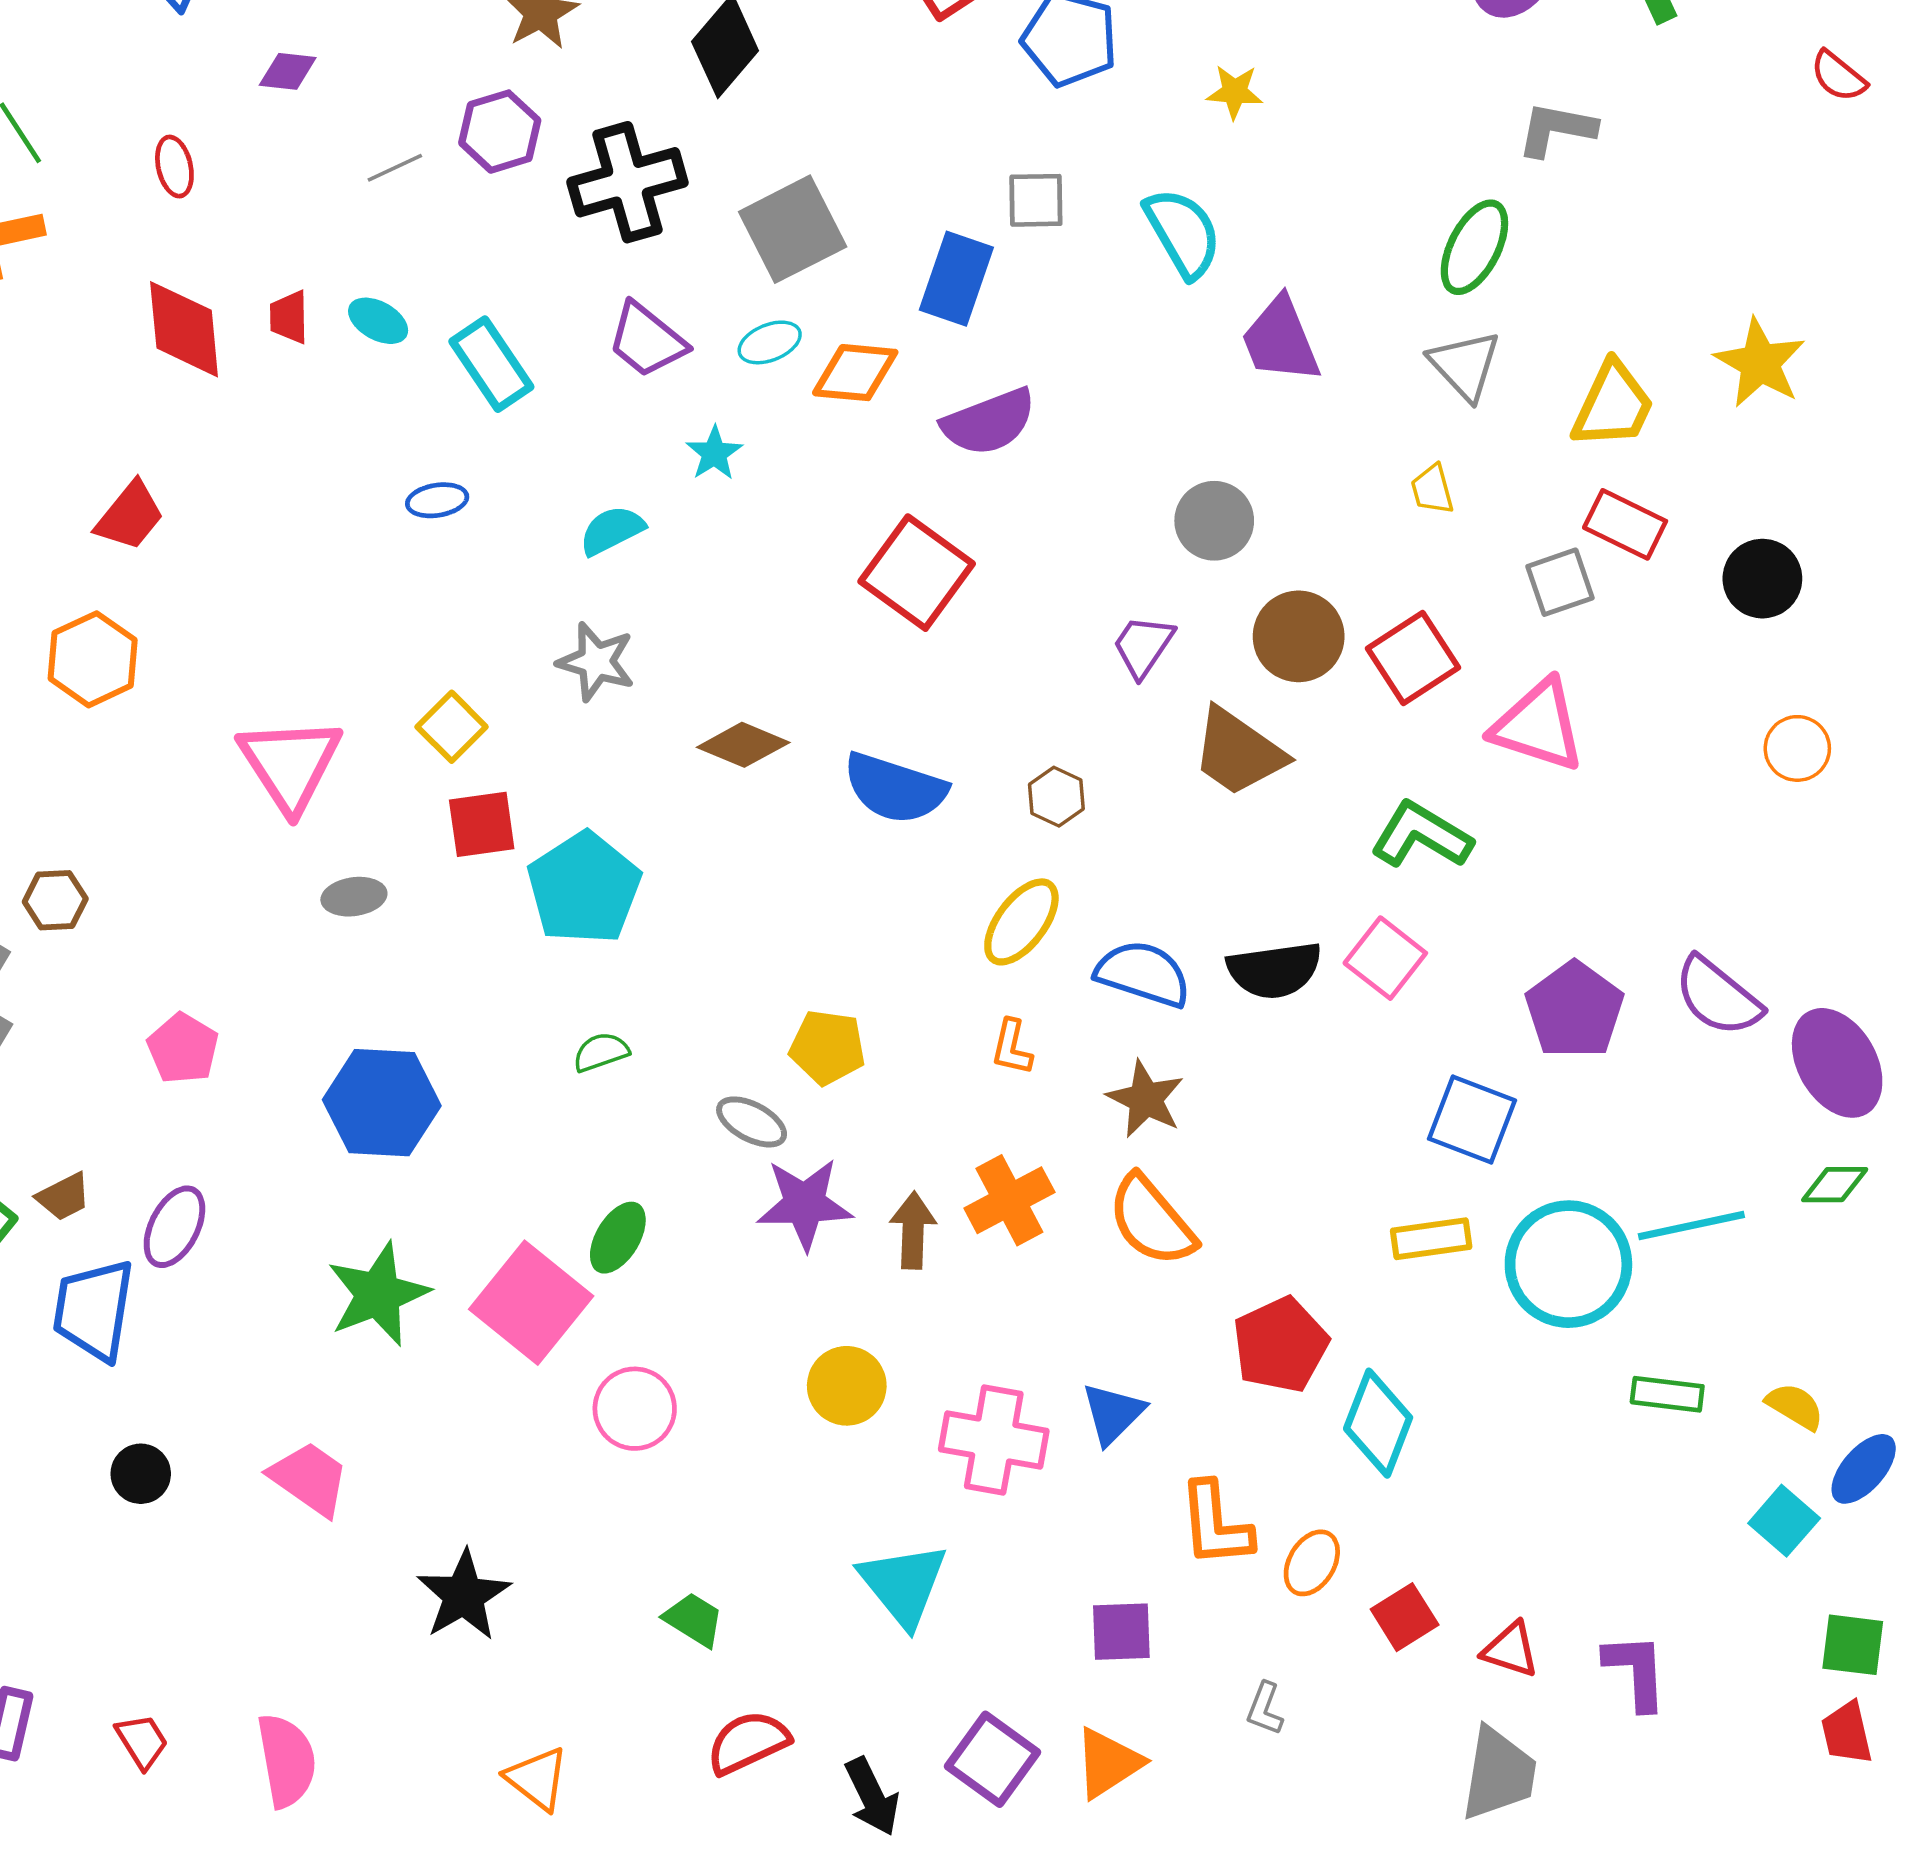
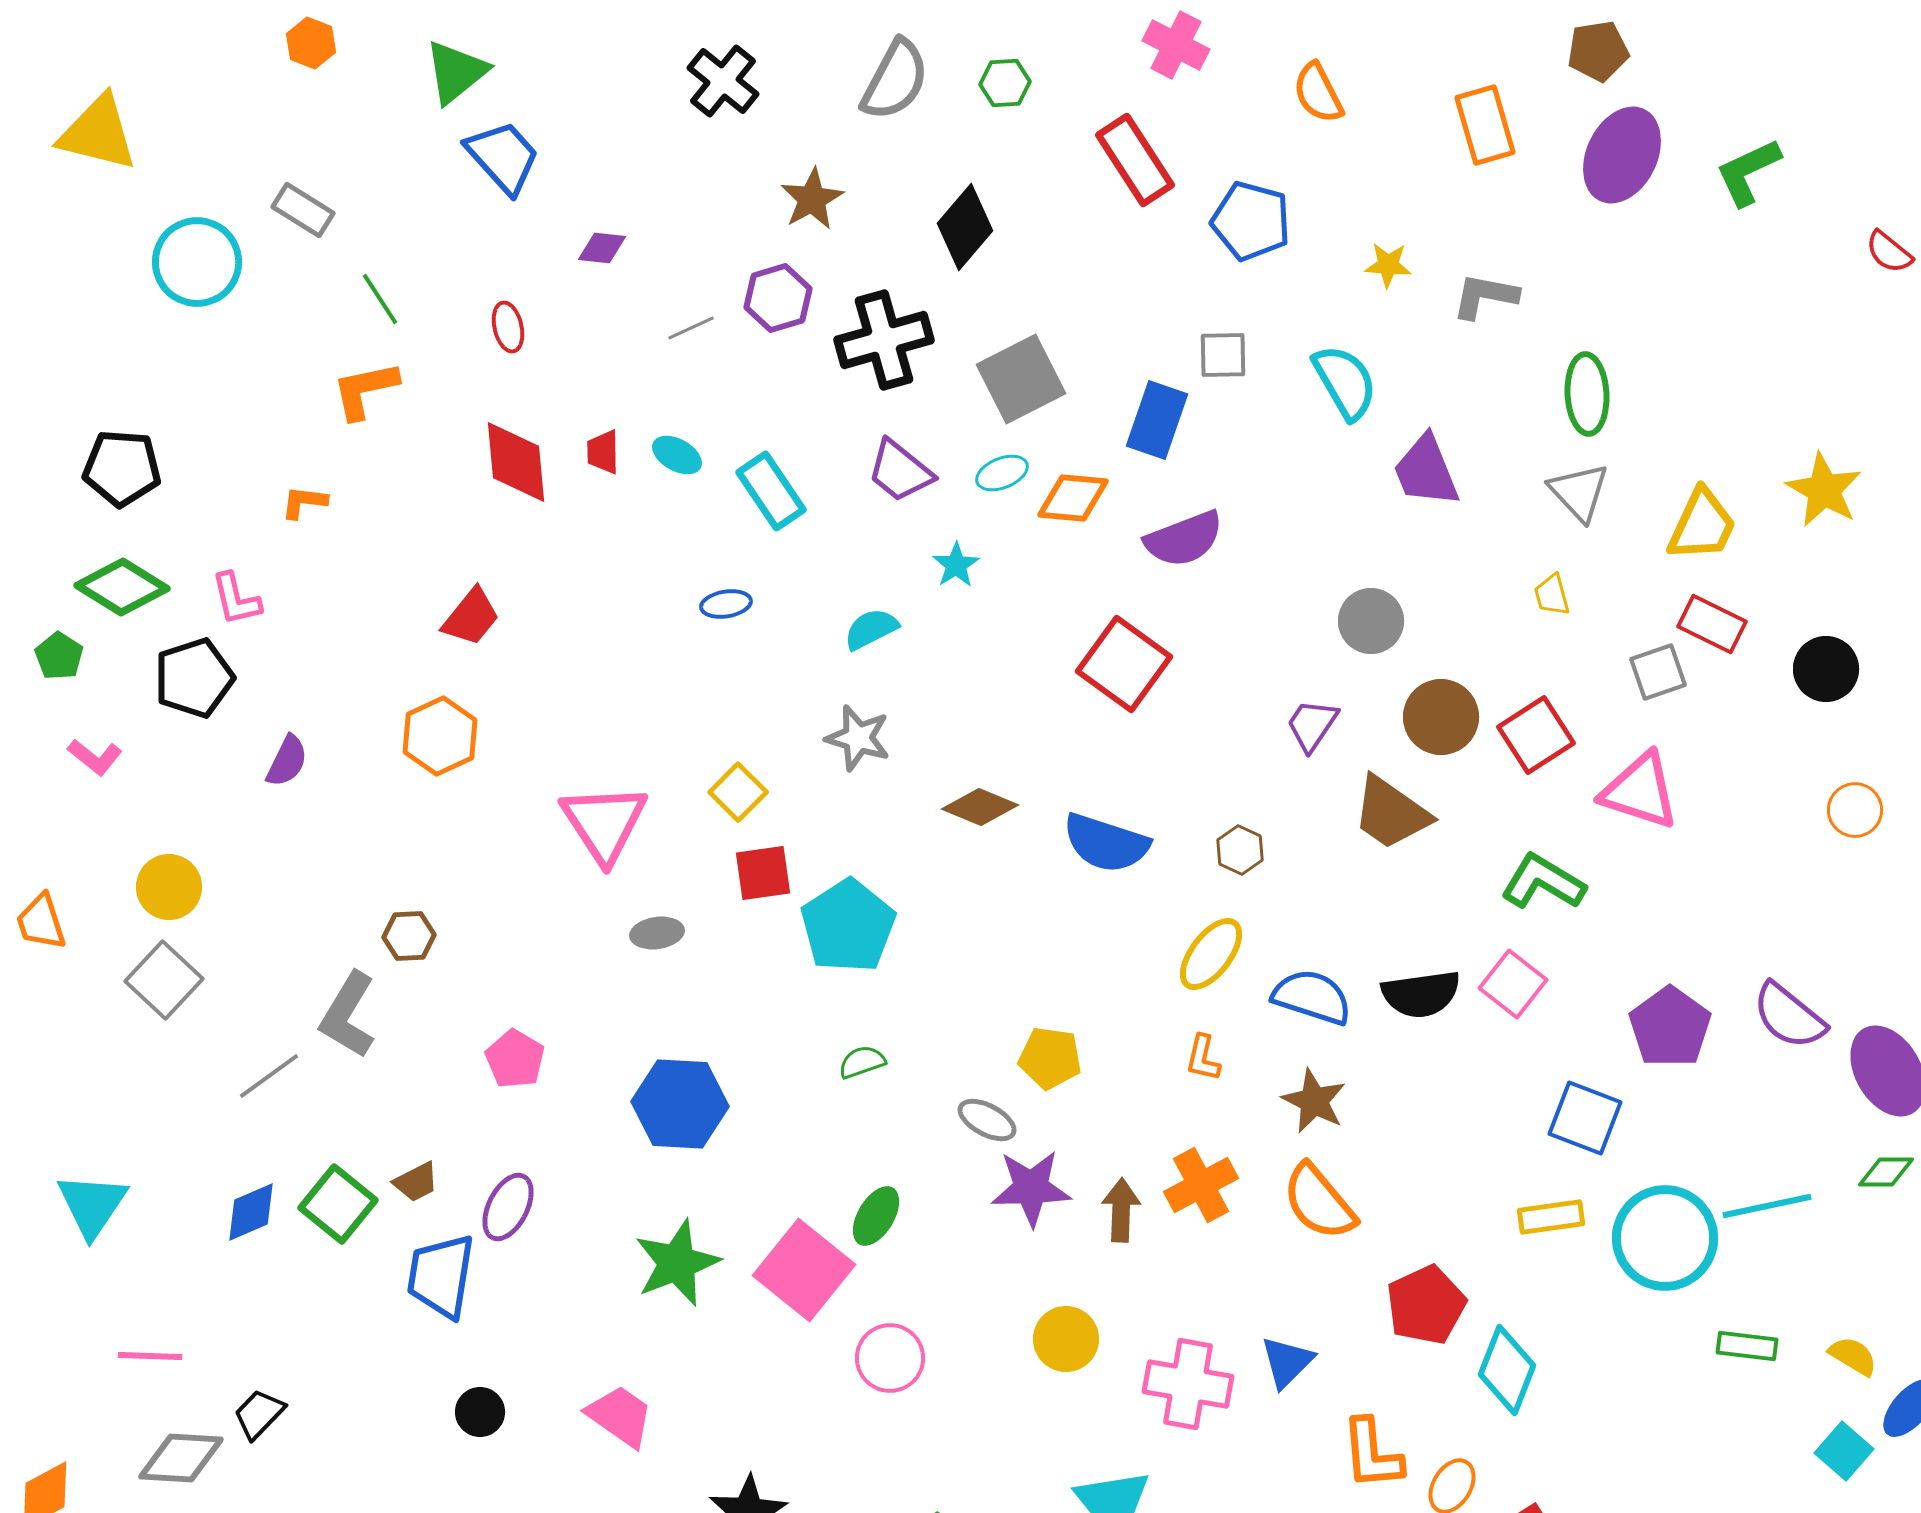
gray L-shape: (1556, 129) -> (1485, 296), moved
green ellipse: (1474, 247) -> (1587, 394), turned -30

